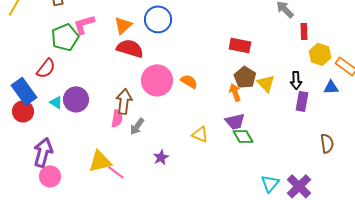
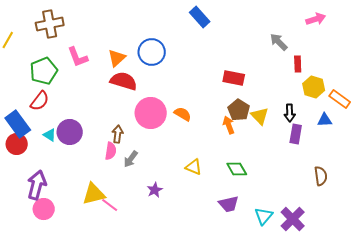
pink L-shape: (84, 24) -> (78, 57), turned -95
green pentagon: (65, 37) -> (44, 71), moved
brown arrow: (124, 101) -> (118, 134), size x0.7
purple trapezoid: (235, 121) -> (229, 204), moved

